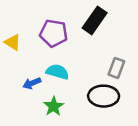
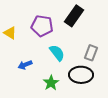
cyan semicircle: (57, 72) -> (57, 53), moved, turned 36
green star: (54, 106) -> (51, 83), moved

